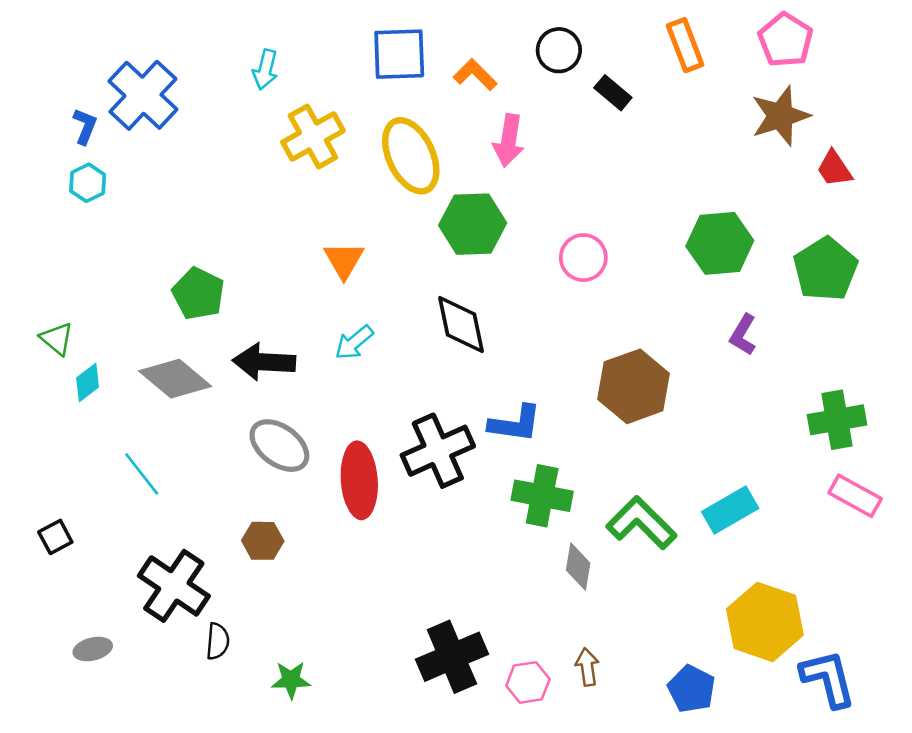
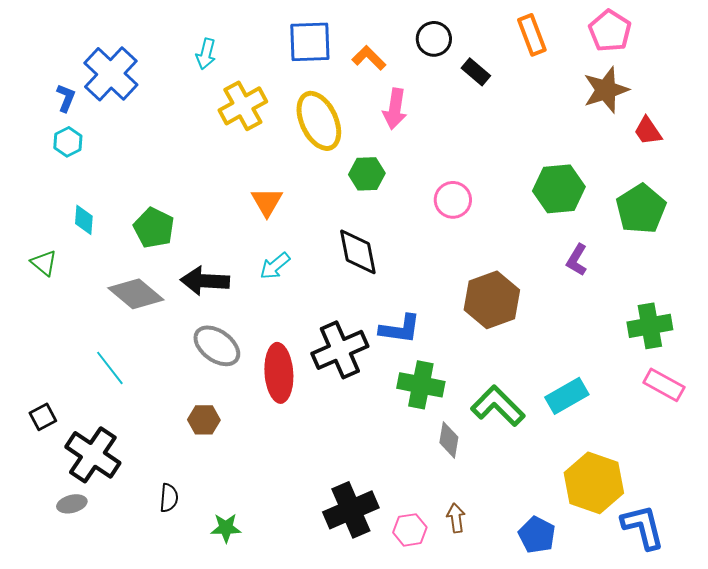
green hexagon: (473, 224) -> (367, 174), size x0.7
cyan diamond: (88, 382) -> (84, 220), moved, turned -48
black cross: (174, 586) -> (93, 455), moved

